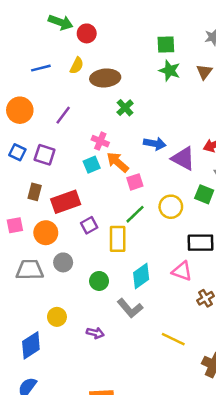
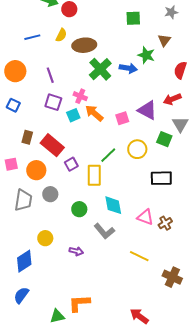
green star: (170, 71) -> (146, 55), moved
green cross: (125, 108) -> (100, 69), size x1.6
purple line: (63, 115) -> (50, 75), turned -56
blue arrow: (155, 144) -> (128, 68), moved
purple square: (45, 155) -> (53, 102), moved
pink square: (135, 182) -> (122, 118), moved
red rectangle: (66, 202) -> (52, 145), turned 60
gray trapezoid: (30, 270) -> (23, 200), turned 100
pink triangle: (182, 271) -> (145, 217), moved
cyan diamond: (141, 276) -> (113, 205), turned -65

